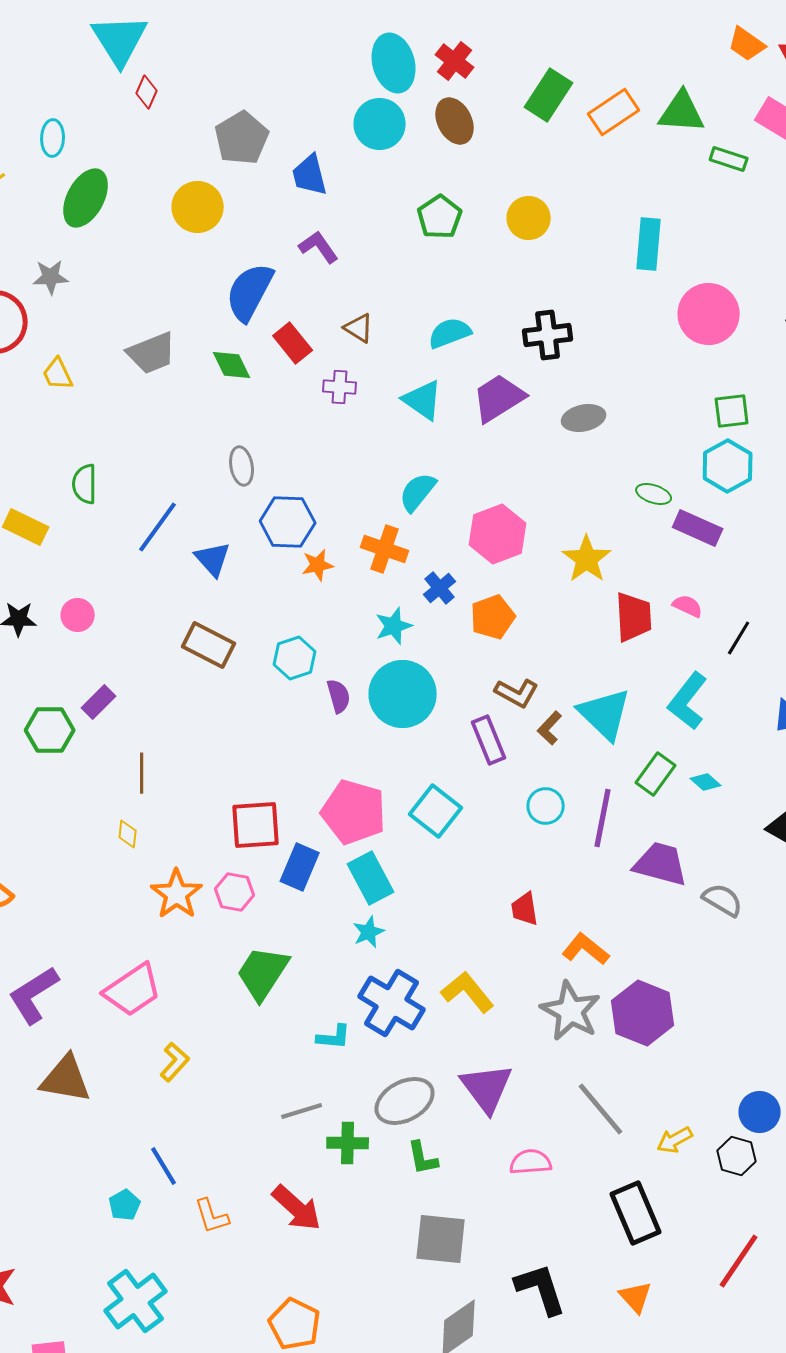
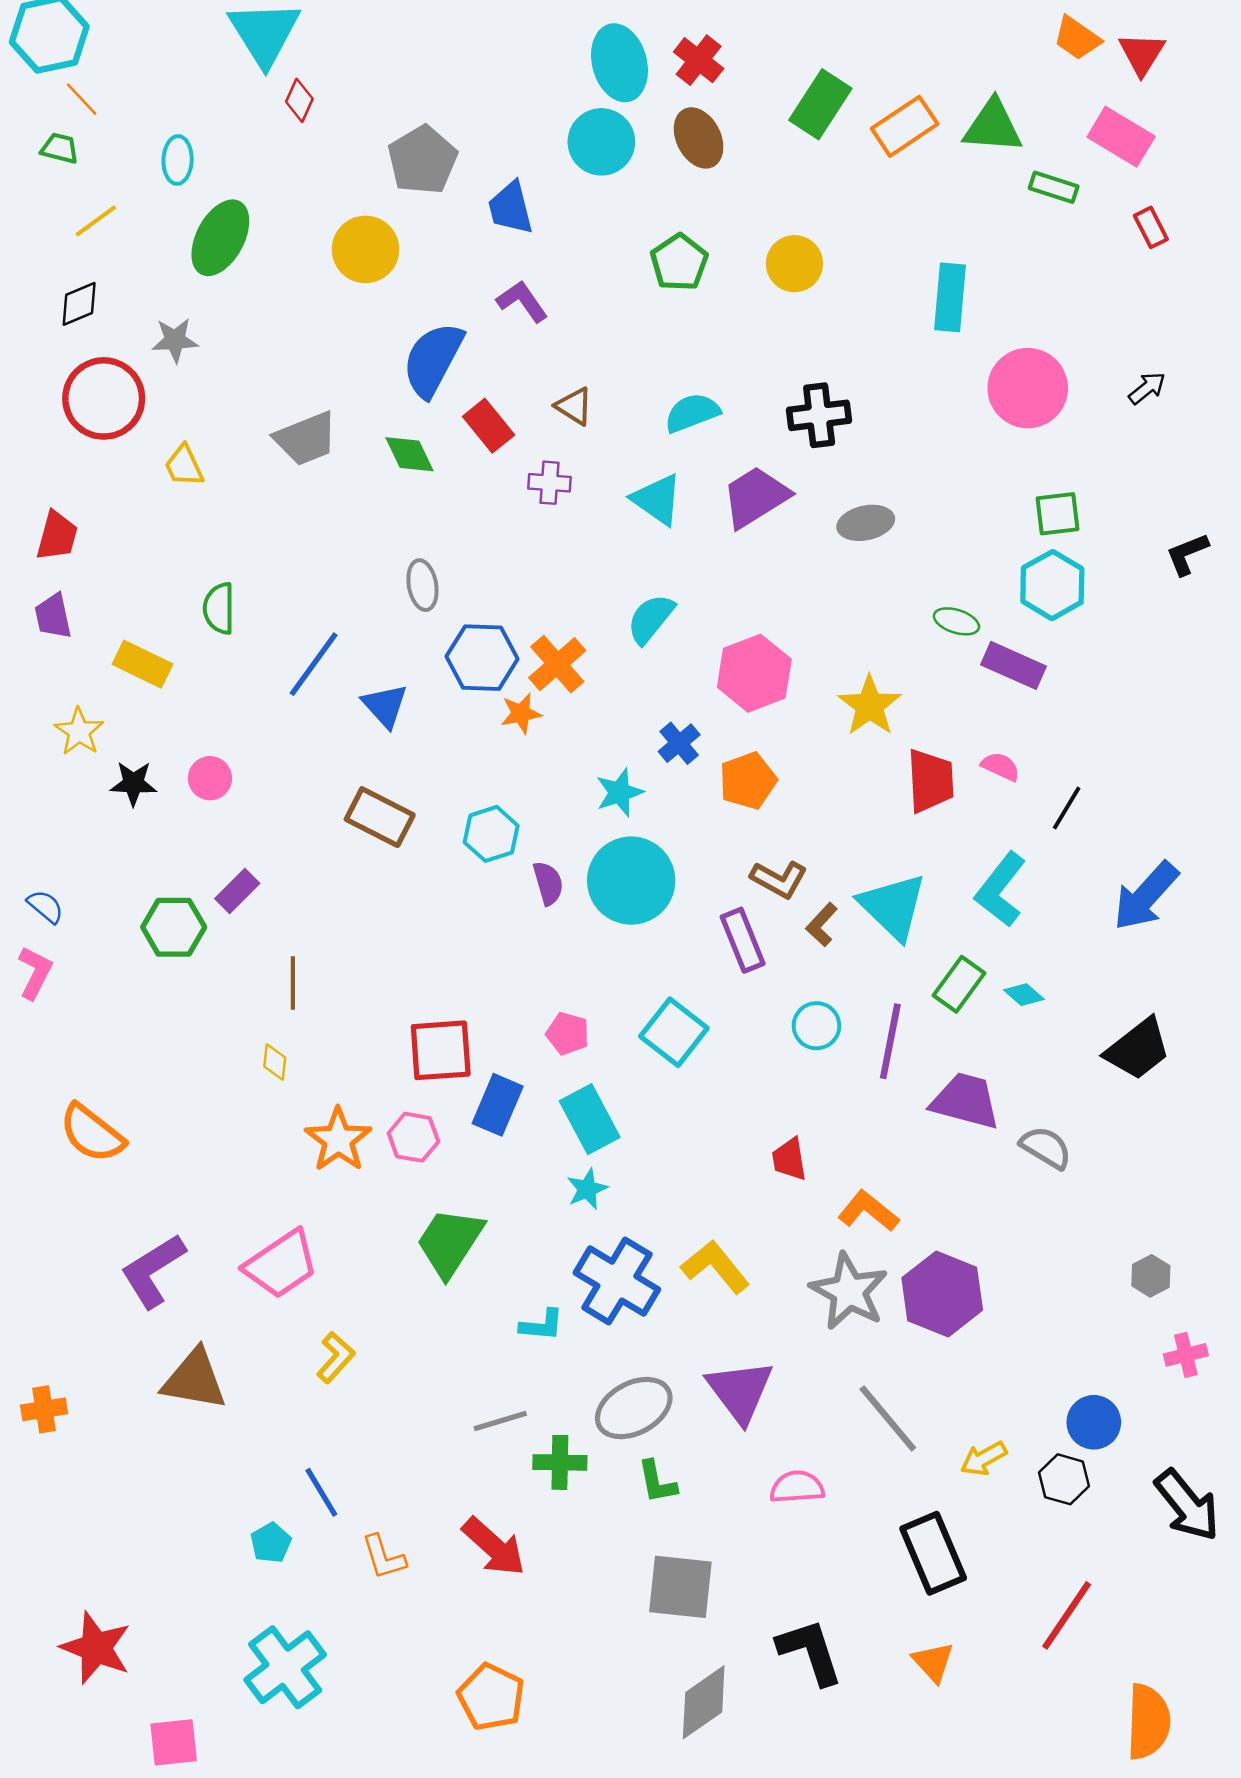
orange cross: (385, 549) -> (557, 664), moved, turned 30
pink pentagon: (354, 812) -> (568, 1033), size x0.5

